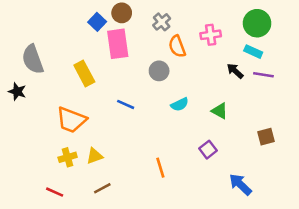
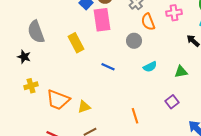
green triangle: (220, 111) -> (181, 72), turned -40
orange trapezoid: (71, 120) -> (58, 100), moved
yellow cross: (68, 157) -> (31, 86), moved

